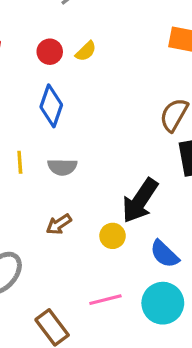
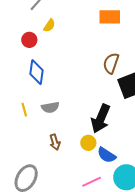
yellow semicircle: (86, 51) -> (49, 26), moved
brown arrow: (59, 224) -> (55, 142), turned -63
blue semicircle: (164, 254) -> (107, 155), moved

